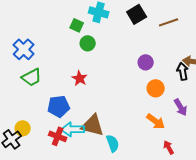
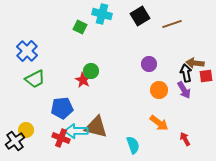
green circle: (88, 43) -> (91, 71), moved
purple arrow: (181, 107) -> (184, 90), moved
cyan semicircle: (113, 143) -> (133, 145), moved
red arrow: (169, 147) -> (185, 139), moved

